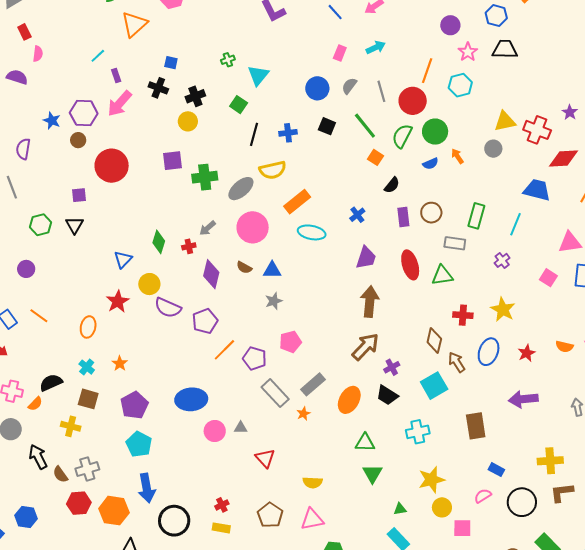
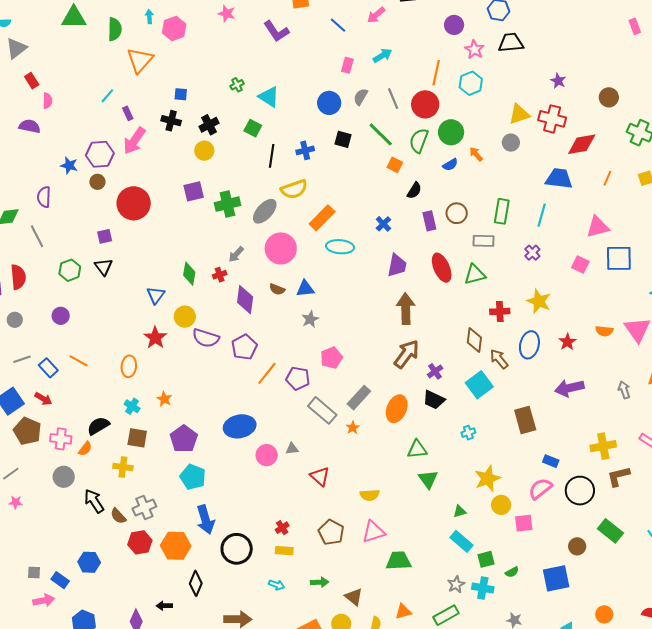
cyan triangle: (258, 75) -> (269, 97), turned -30
purple star: (570, 112) -> (558, 81), moved
cyan cross: (418, 432) -> (468, 433), size x0.6
pink semicircle: (483, 496) -> (540, 489), size x1.4

